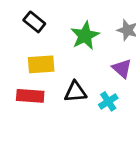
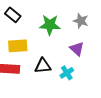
green star: (85, 36) -> (50, 25), turned 30

